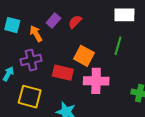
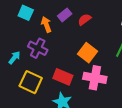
purple cross: (31, 60) -> (38, 48), turned 30
red rectangle: (63, 73) -> (63, 77), moved

